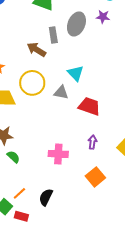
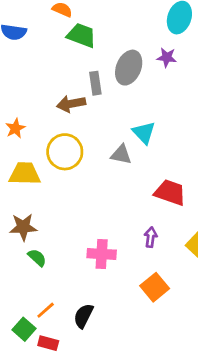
brown arrow: (36, 49) -> (71, 104), turned -42
cyan triangle: (76, 73) -> (144, 133), moved
gray triangle: (61, 93) -> (121, 155), moved
red trapezoid: (89, 106) -> (170, 192), moved

